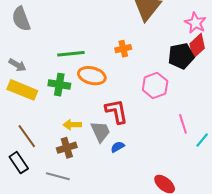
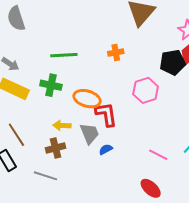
orange ellipse: (92, 76) -> (87, 99), moved
pink line: (183, 124) -> (158, 155), moved, turned -48

